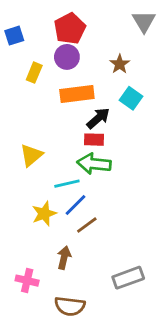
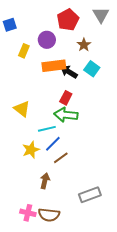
red pentagon: (70, 28) -> (68, 20), moved
black arrow: (98, 118) -> (69, 72), moved, turned -108
red rectangle: (94, 140) -> (66, 98), turned -64
yellow triangle: (31, 155) -> (22, 109), turned -42
pink cross: (27, 281) -> (28, 213), moved

